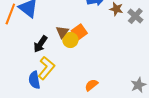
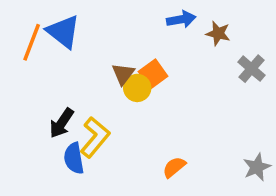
gray cross: (135, 16) -> (252, 69), moved
black arrow: (40, 44) -> (62, 123), moved

